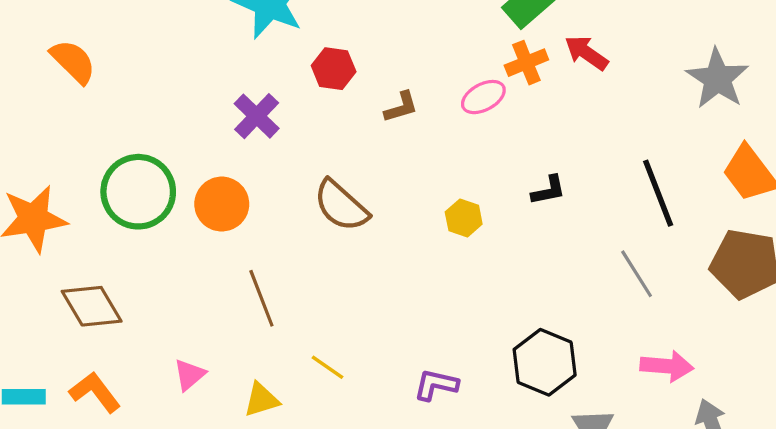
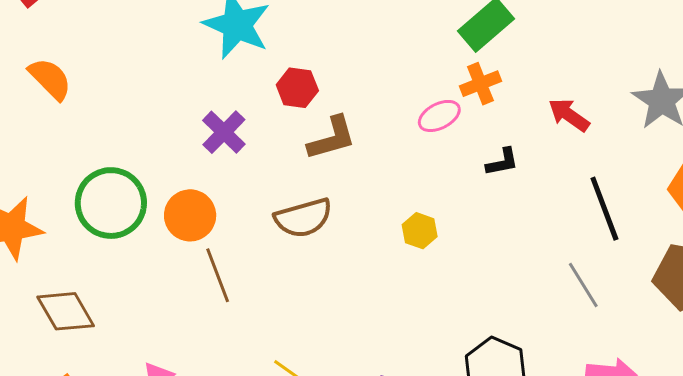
red arrow: (586, 53) -> (569, 115), moved
brown L-shape: (401, 107) -> (332, 138), moved, size x1.5
black L-shape: (548, 190) -> (502, 162), moved
brown semicircle: (341, 206) -> (303, 218), turned -58
brown line: (261, 298) -> (218, 275), moved

